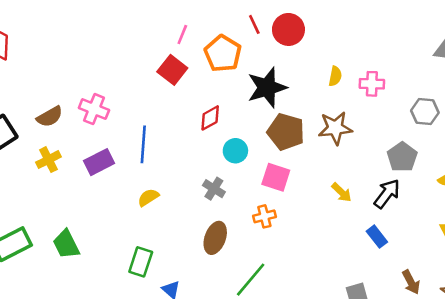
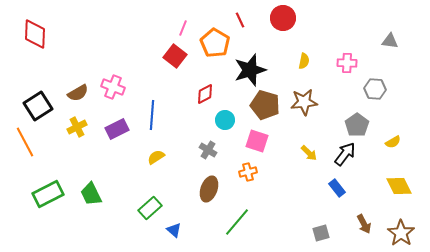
red circle: (288, 29) -> (283, 18), moved
pink cross: (372, 84) -> (347, 63), moved
green rectangle: (141, 262) -> (150, 208), turned 30

